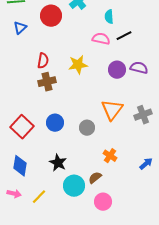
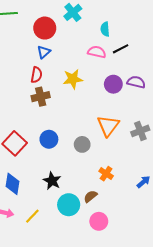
blue triangle: (20, 28) -> (44, 52), moved

